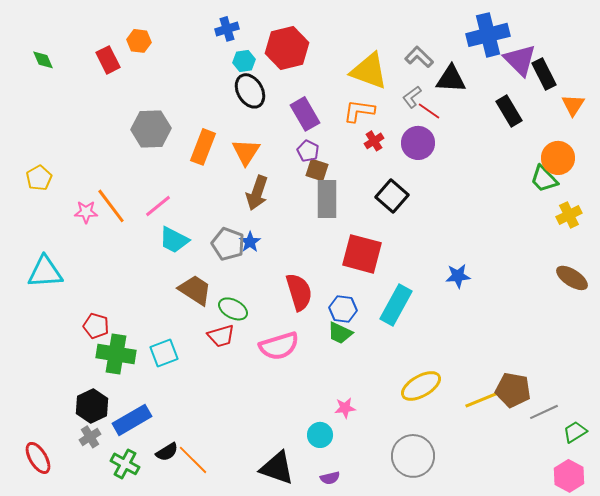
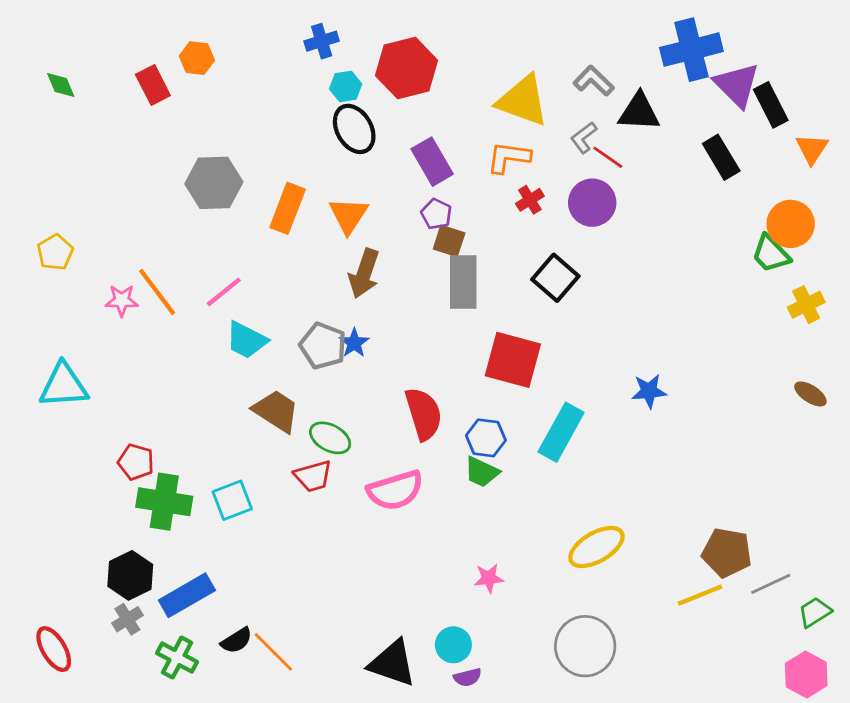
brown ellipse: (572, 278) -> (810, 394), size x0.7
yellow line: (481, 400) -> (700, 595), moved
cyan circle: (320, 435) -> (453, 645), moved

